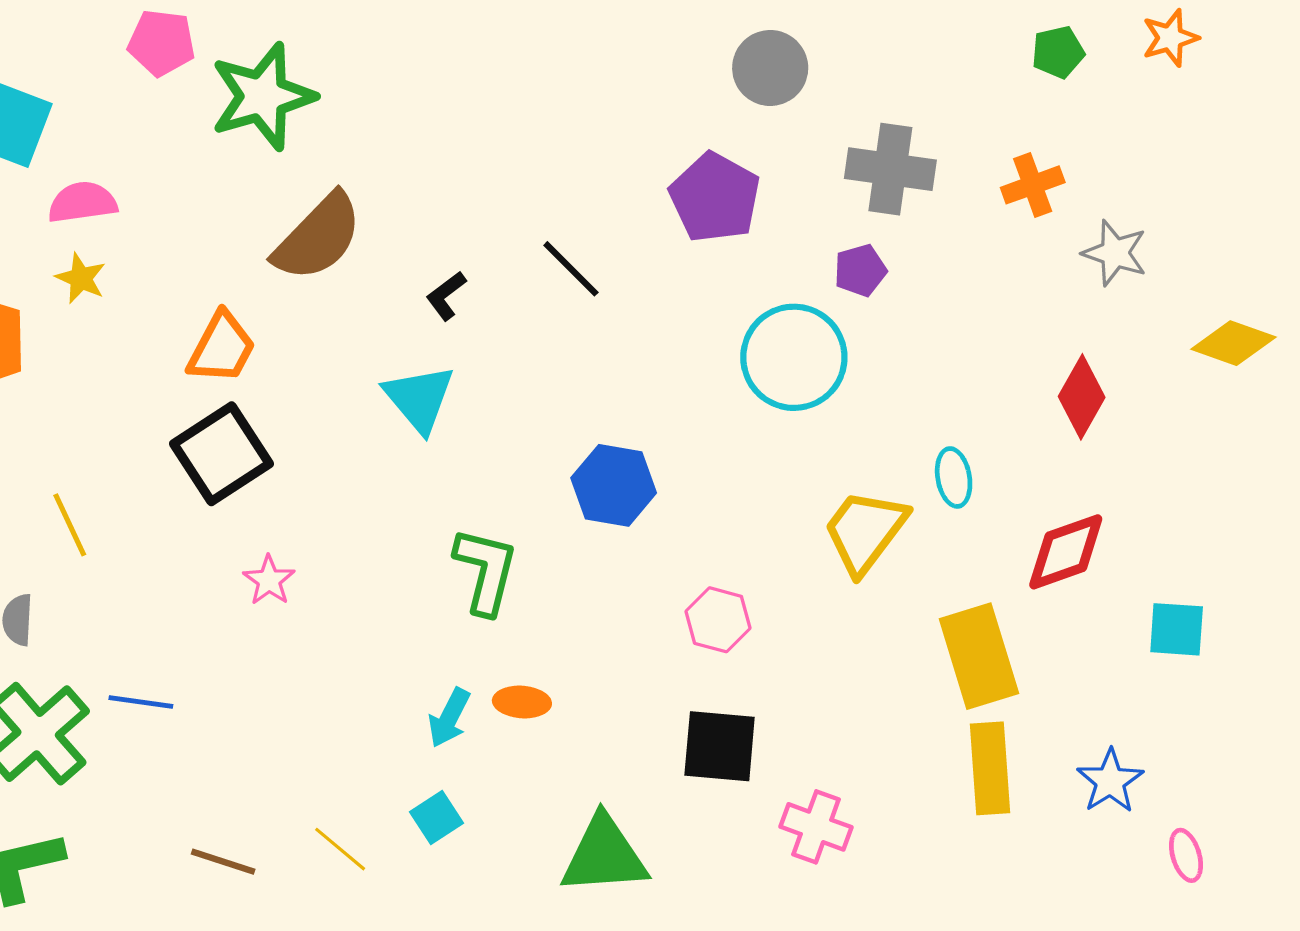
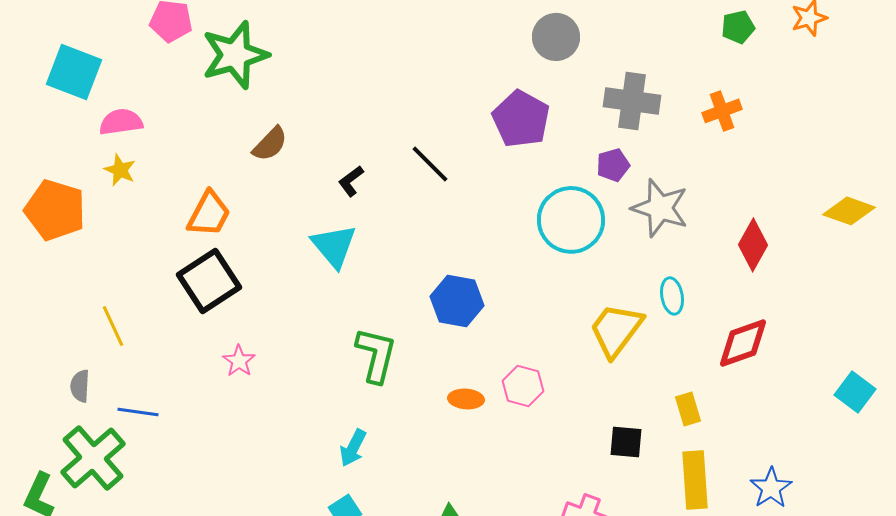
brown semicircle: (318, 237) -> (270, 144), size x0.6
gray star: (1115, 253) -> (660, 208), moved, size x1.4
cyan square: (1177, 629) -> (855, 392), moved, turned 33
yellow rectangle: (979, 656) -> (688, 409), size x0.5
blue line: (141, 702) -> (138, 412), moved
orange ellipse: (522, 702) -> (466, 399), moved
black square: (720, 746) -> (626, 442), moved, size x0.7

